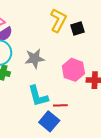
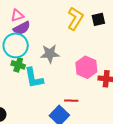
black square: (78, 29) -> (98, 19), moved
cyan L-shape: (38, 96) -> (34, 78), moved

